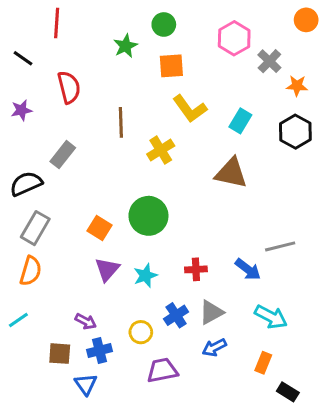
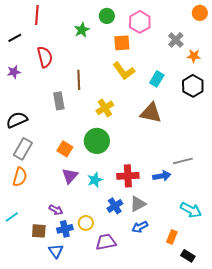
pink hexagon: (234, 38) -> (140, 22), moved
black line: (23, 58) -> (15, 38), turned -64
orange square: (171, 66) -> (122, 43), moved
yellow cross: (161, 150) -> (105, 108), moved
gray rectangle: (63, 155) -> (59, 101), moved, turned -48
red cross: (196, 269) -> (128, 176), size x1.5
blue arrow: (248, 269) -> (162, 176), turned -48
cyan arrow: (271, 317) -> (191, 210), moved
cyan line: (18, 320) -> (12, 217), moved
yellow circle: (141, 332) -> (86, 223), moved

